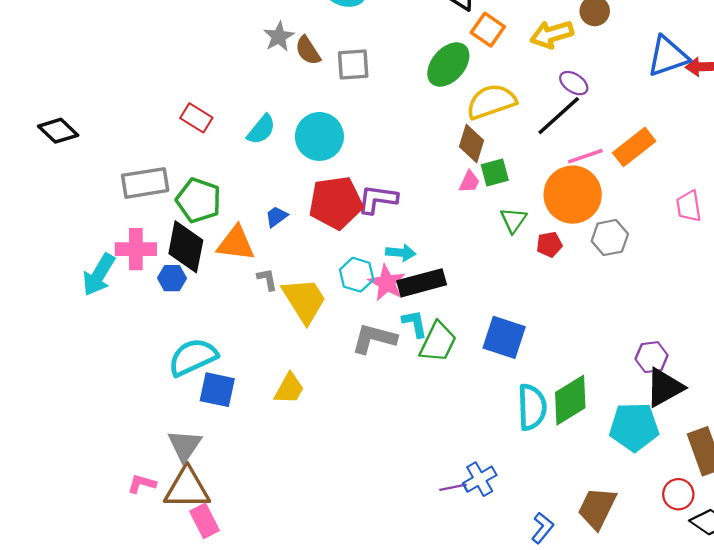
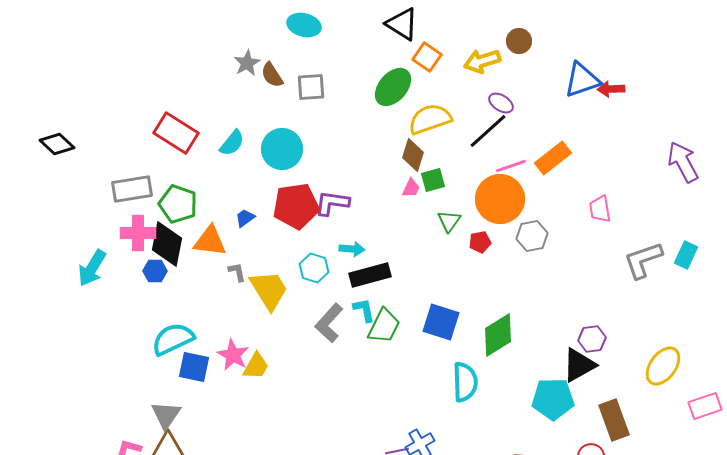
red rectangle: (196, 118) -> (176, 133), size x1.6
pink cross: (136, 249) -> (138, 233), moved
pink star: (387, 283) -> (233, 355), moved
gray L-shape: (374, 339) -> (329, 323), turned -63
purple hexagon: (652, 357) -> (592, 339), moved
green diamond: (570, 400) -> (498, 335), moved

